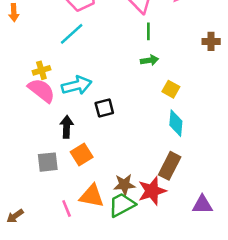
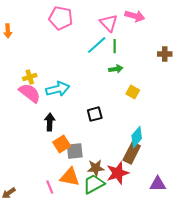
cyan line: (72, 34) -> (97, 45), moved
black square: (104, 108) -> (95, 114), moved
cyan diamond: (176, 123) -> (137, 137), moved, turned 35
gray square: (48, 162) -> (75, 151), moved

